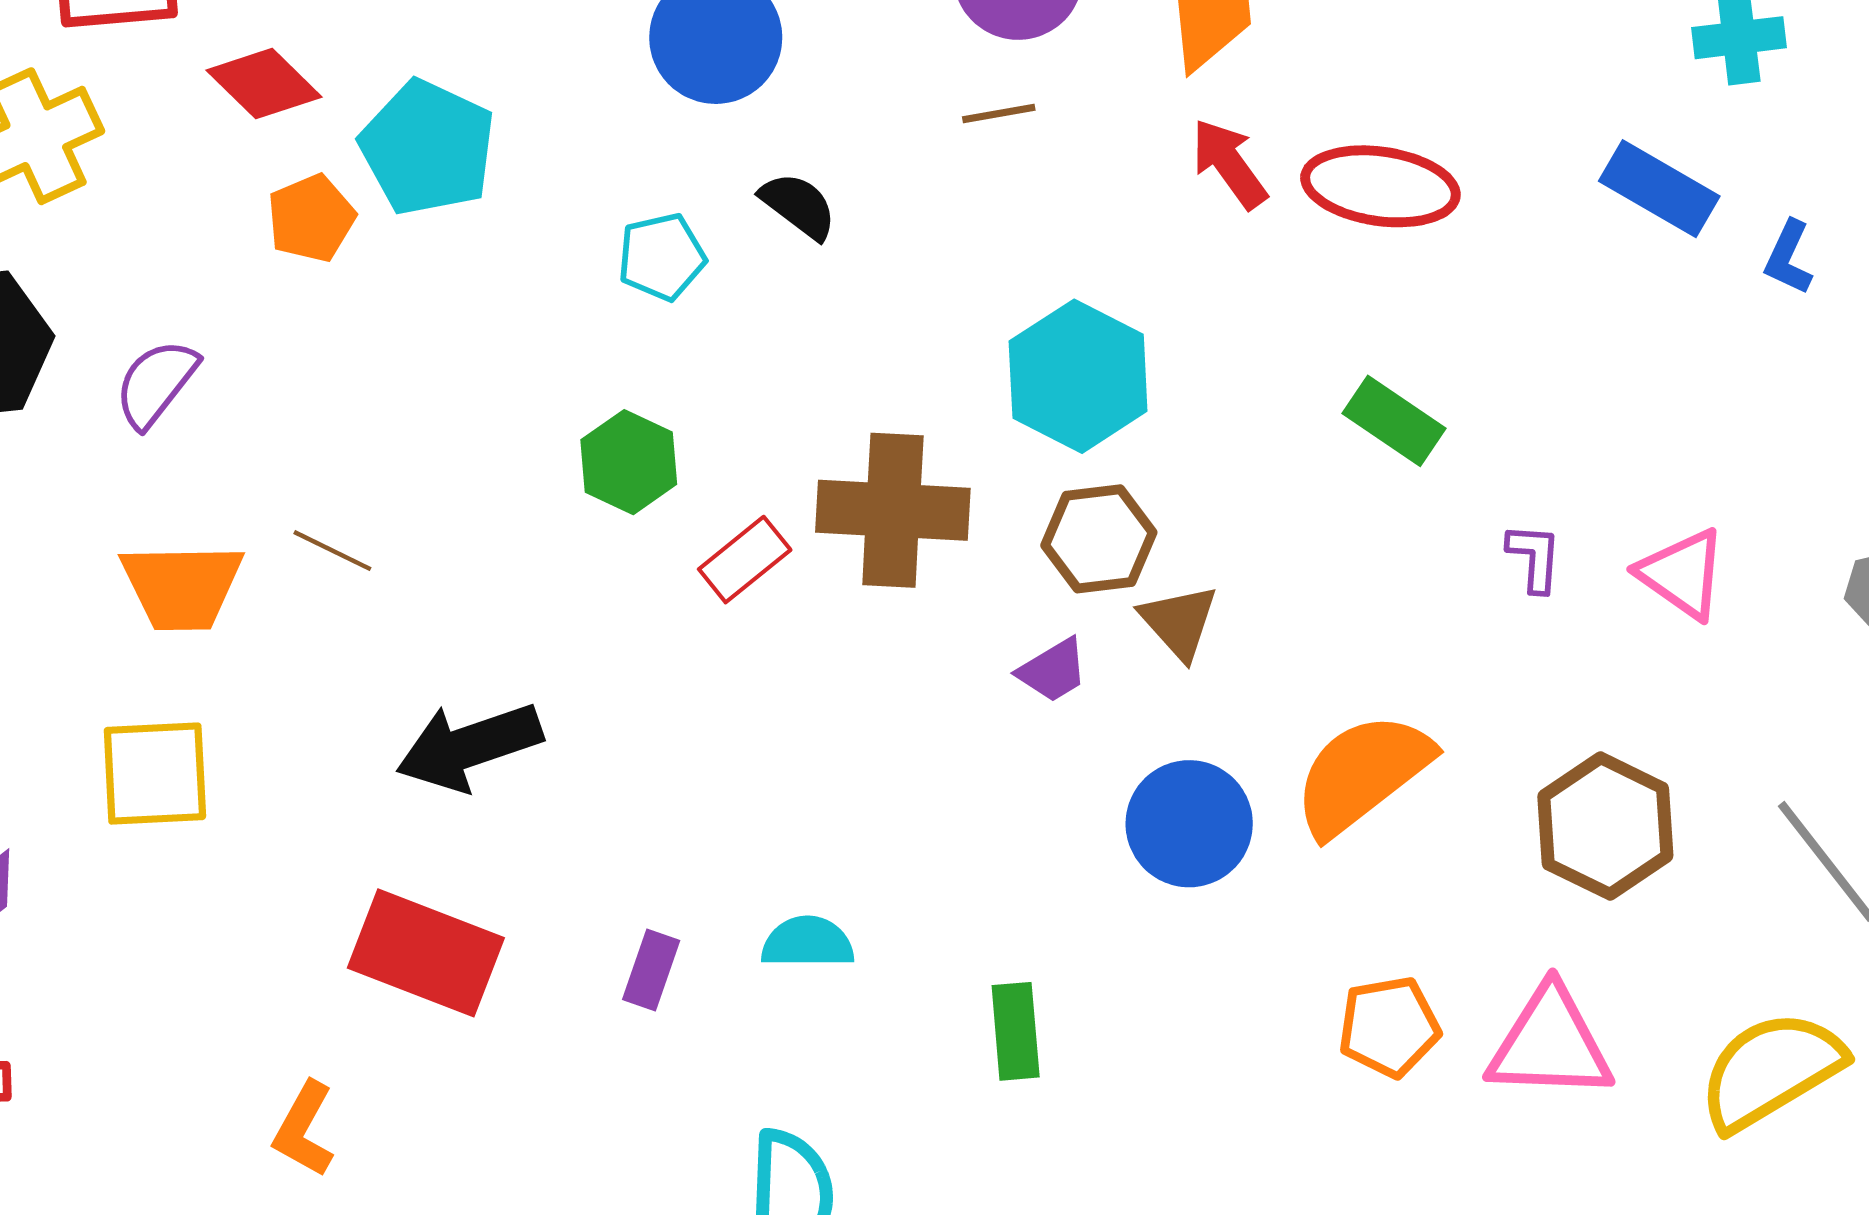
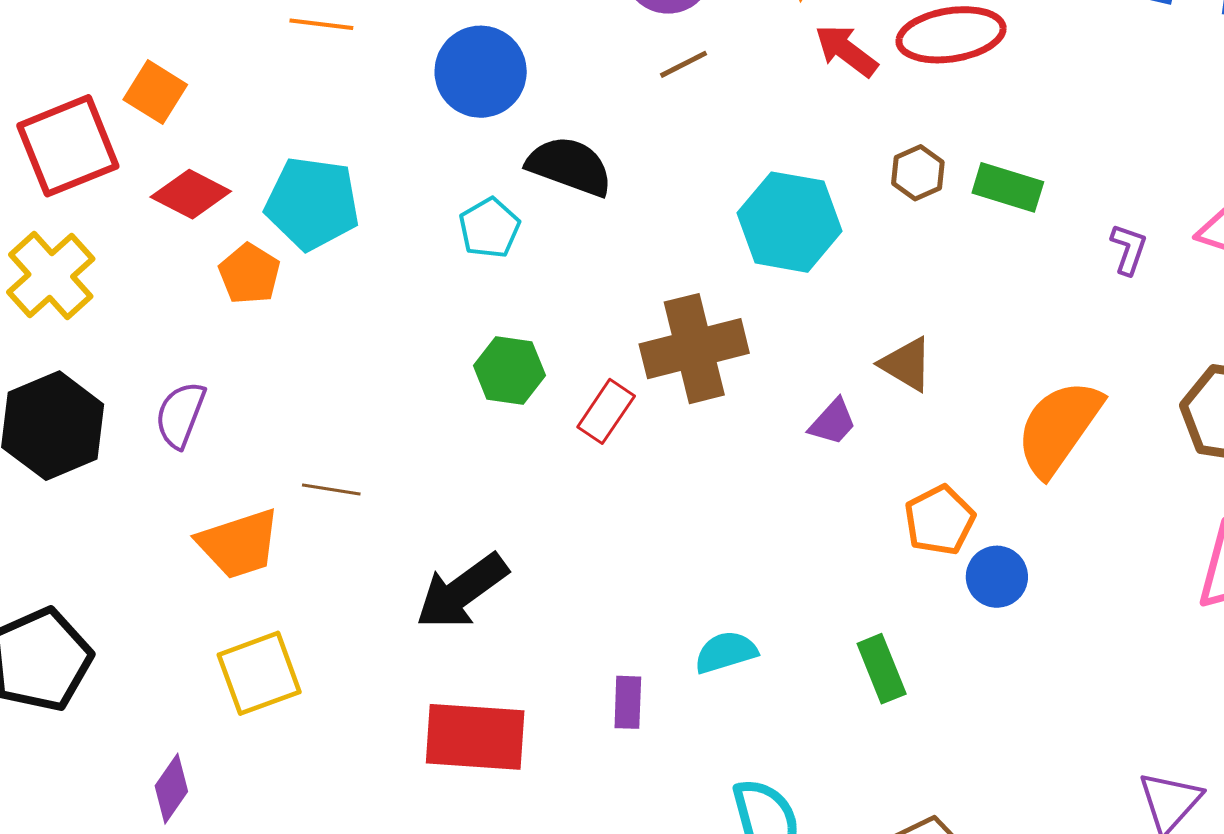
black semicircle: (798, 206) -> (570, 166), size x1.5
brown hexagon: (1099, 539) -> (918, 173), moved, size x0.7
purple L-shape: (1534, 557) -> (1129, 249), turned 32
blue circle: (1189, 824) -> (997, 577), moved, size x0.7
orange pentagon: (1389, 1027) -> (939, 520), moved

